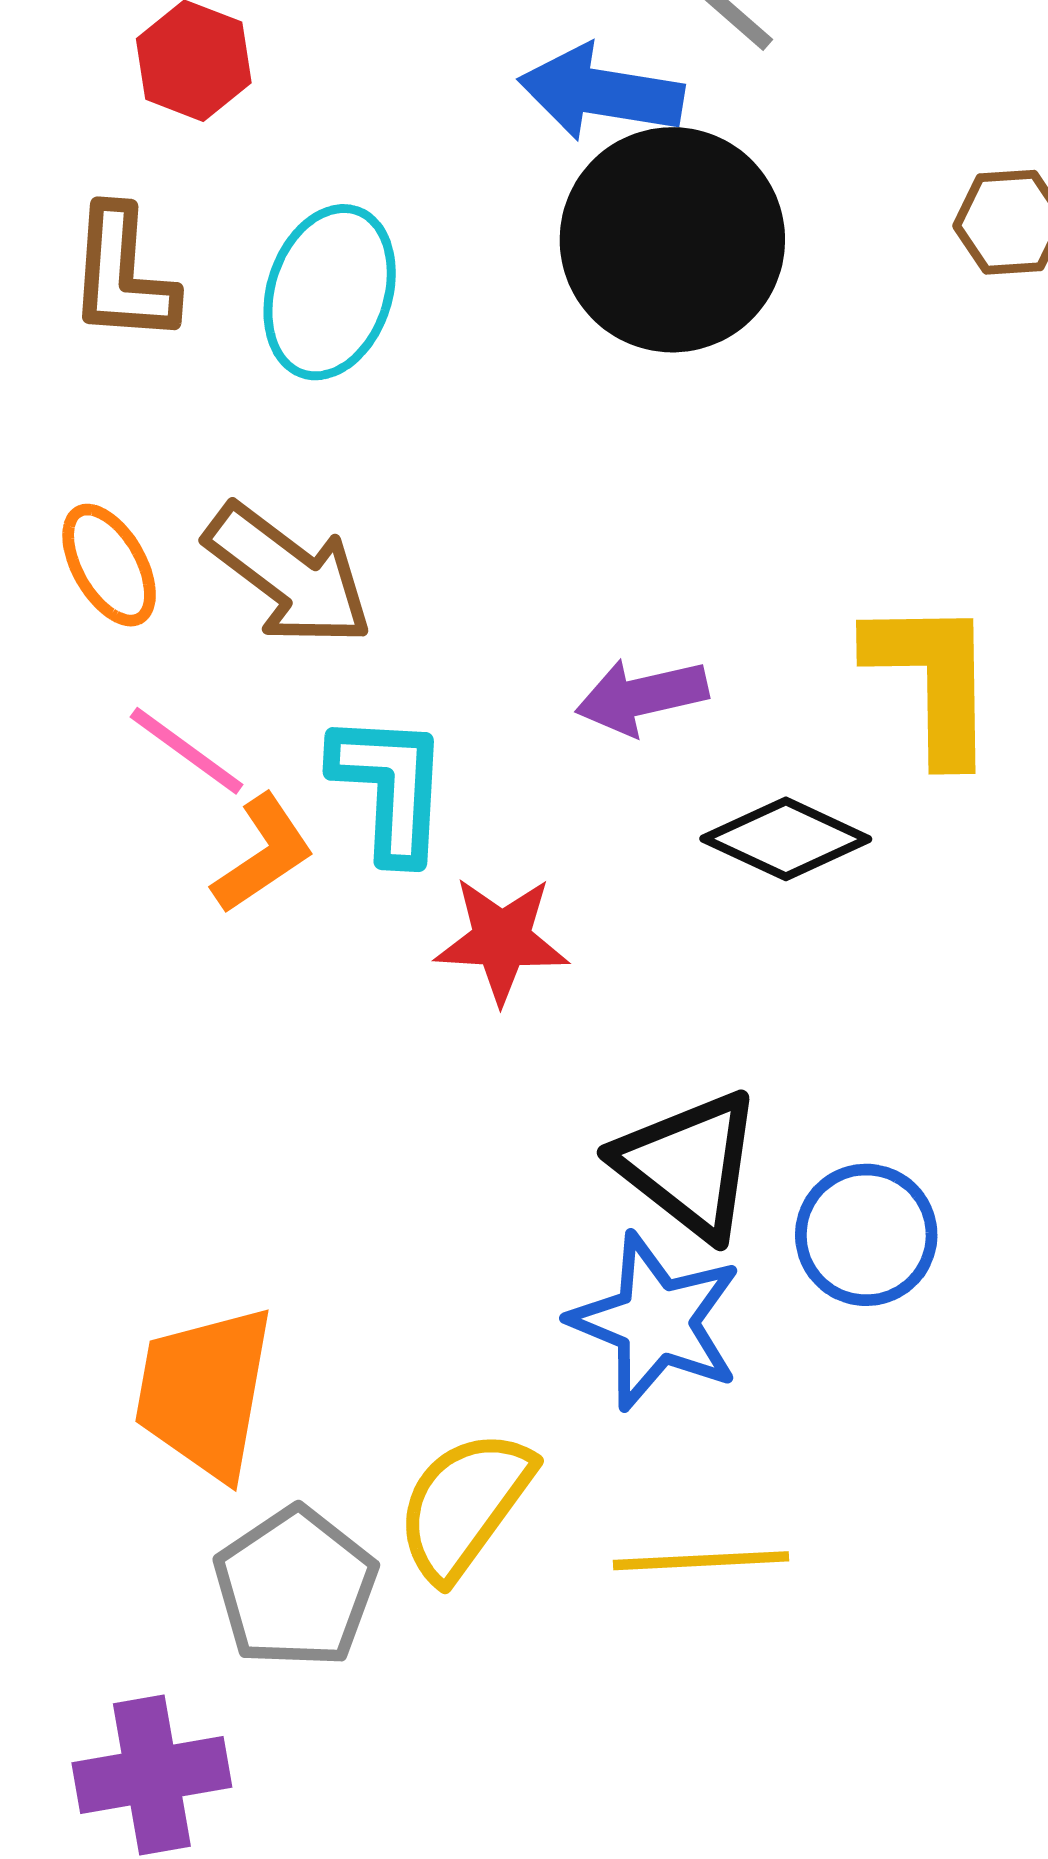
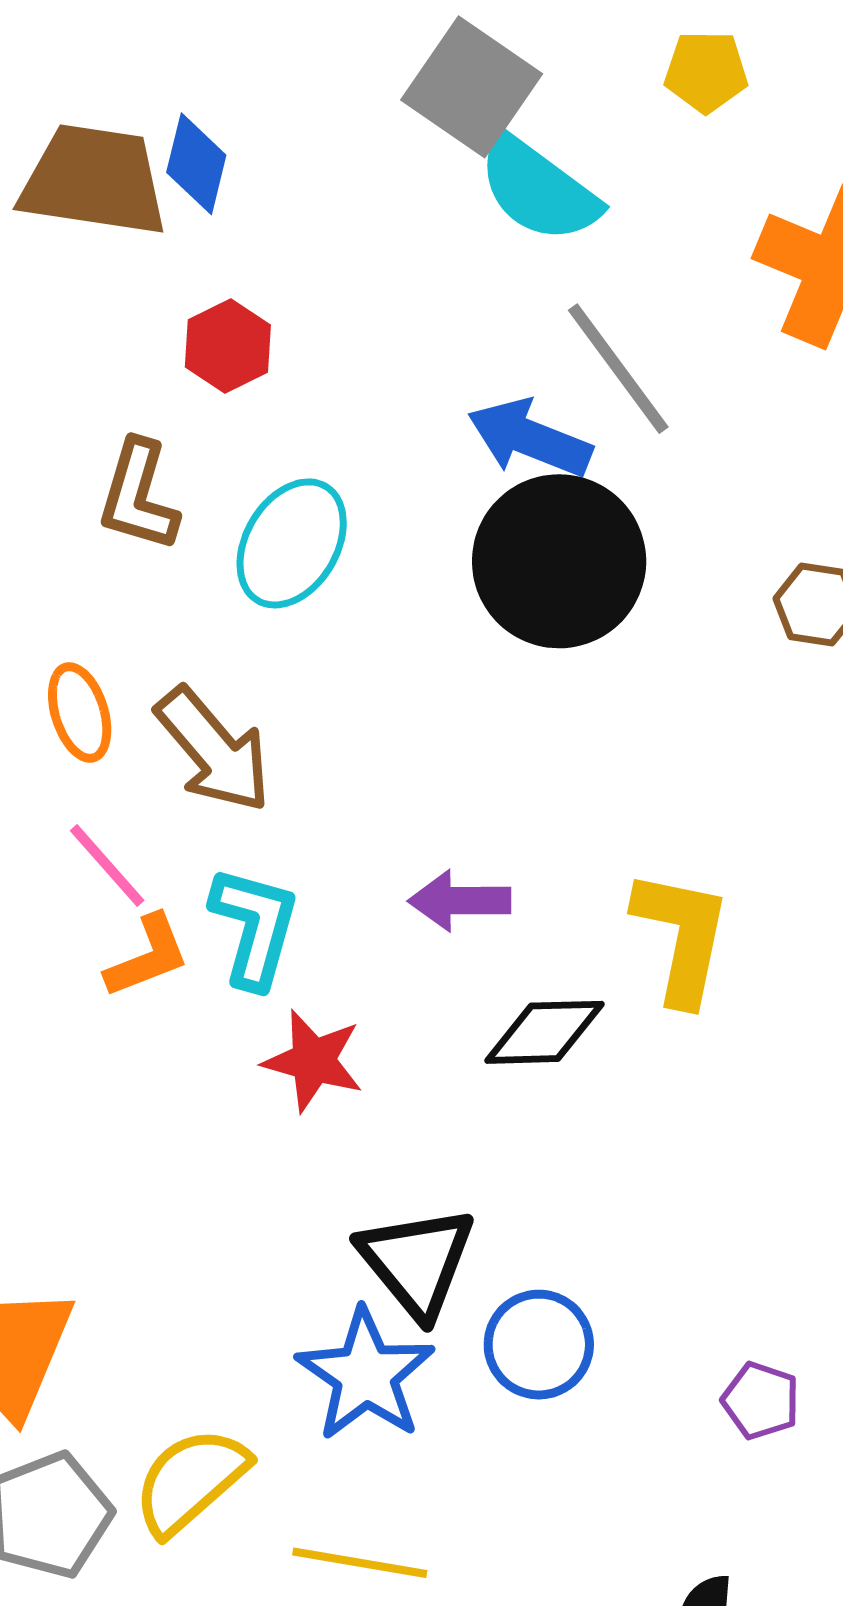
black diamond: (786, 839) -> (544, 1032), turned -39

